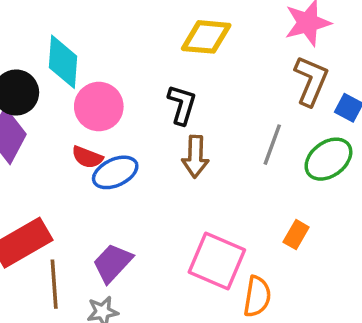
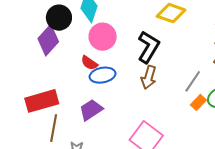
black L-shape: (182, 105) -> (148, 47), size x1.4
orange rectangle: (296, 235) -> (198, 102), moved
purple trapezoid: (113, 263) -> (91, 110), moved

